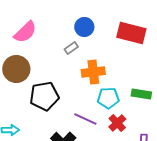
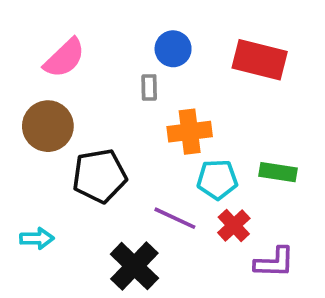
gray rectangle: (71, 48) -> (149, 87), turned -56

